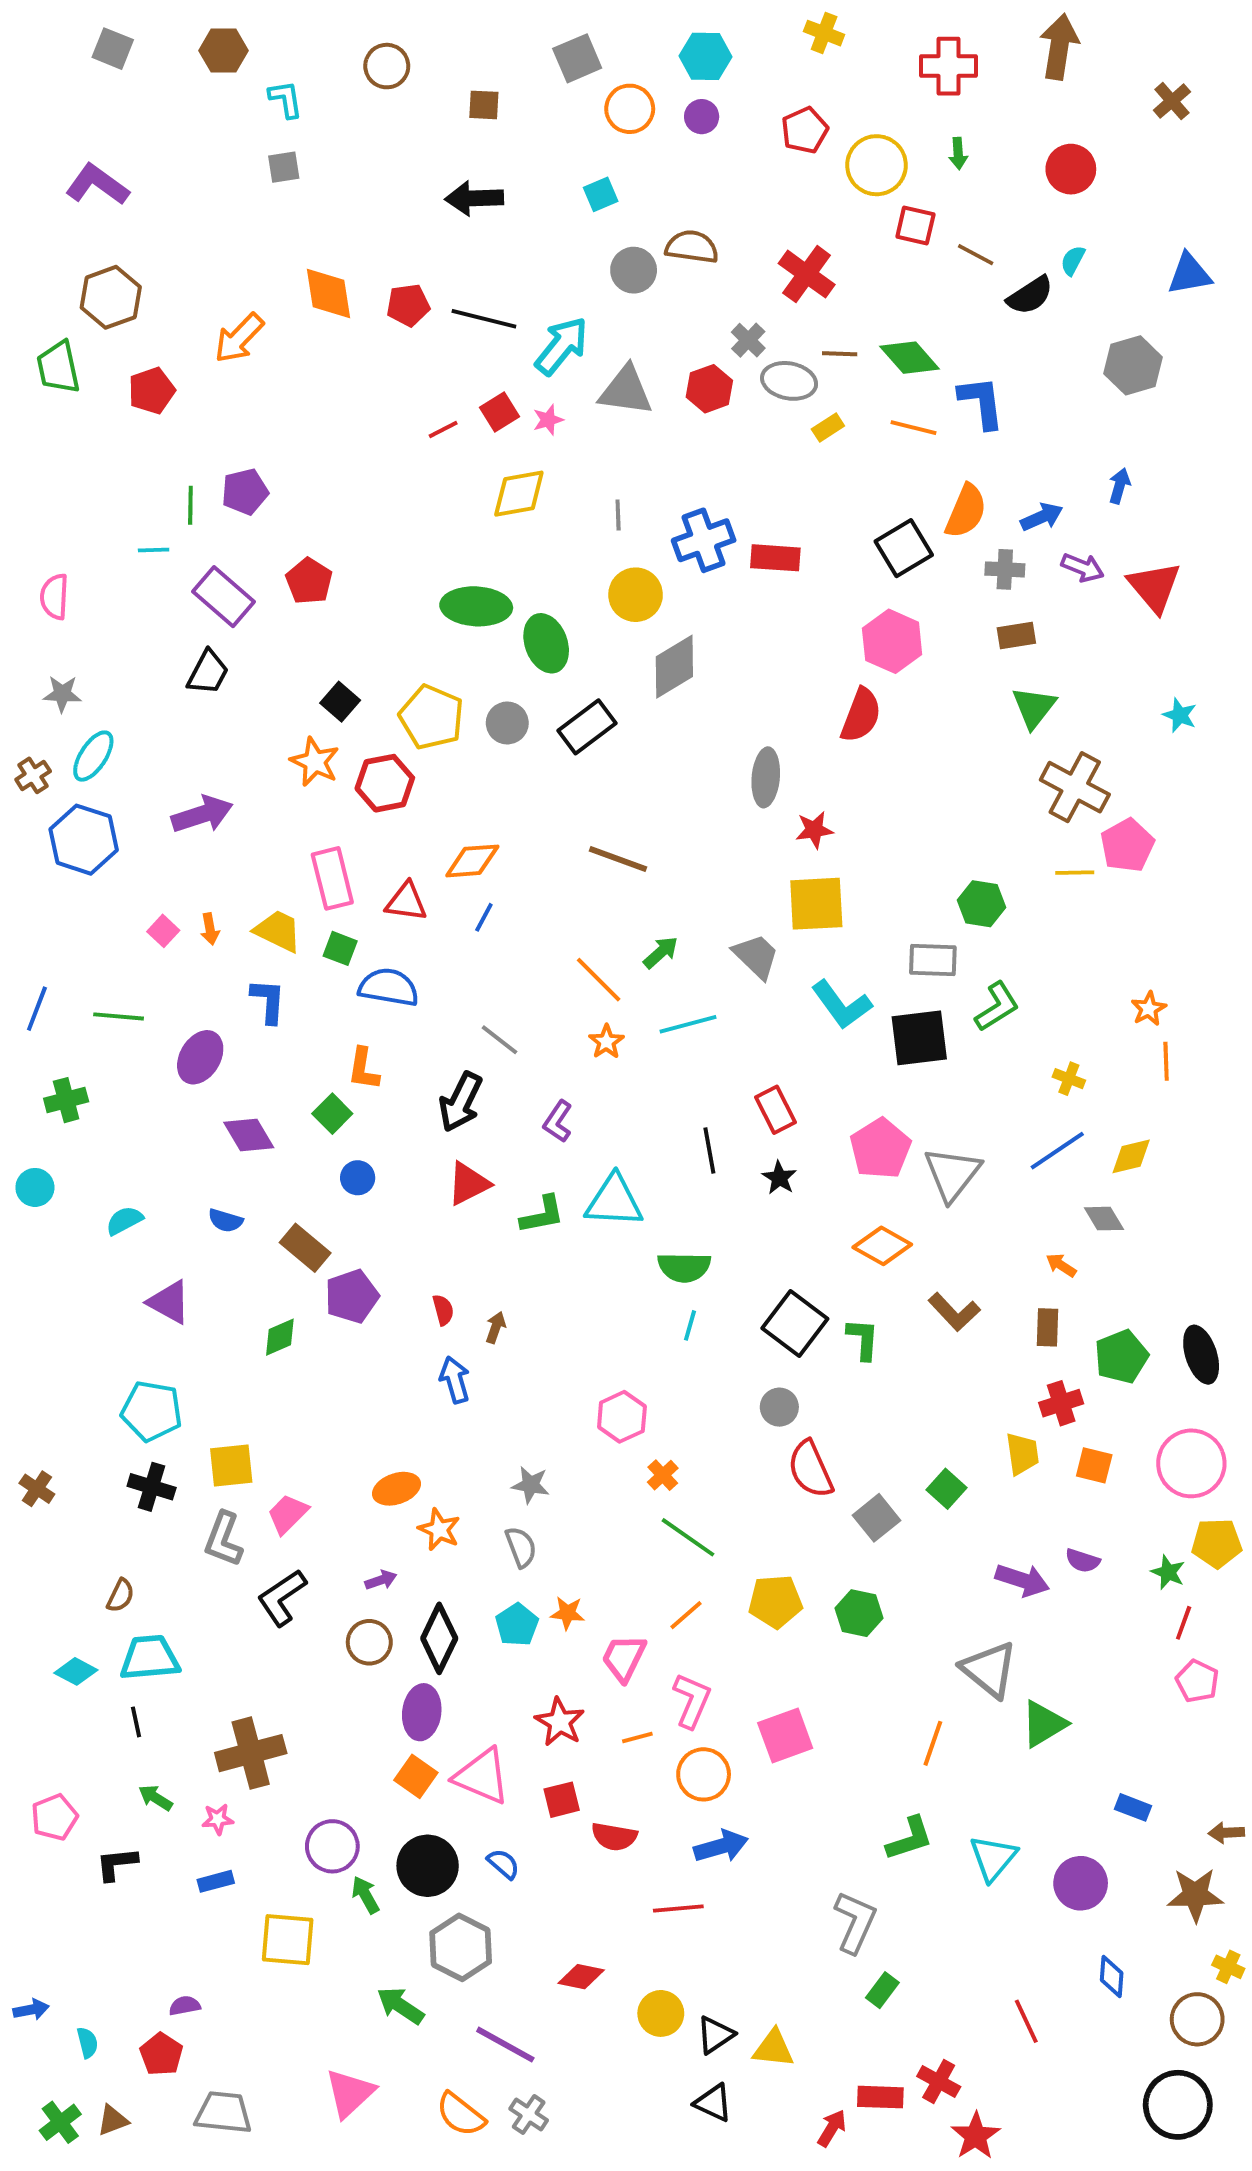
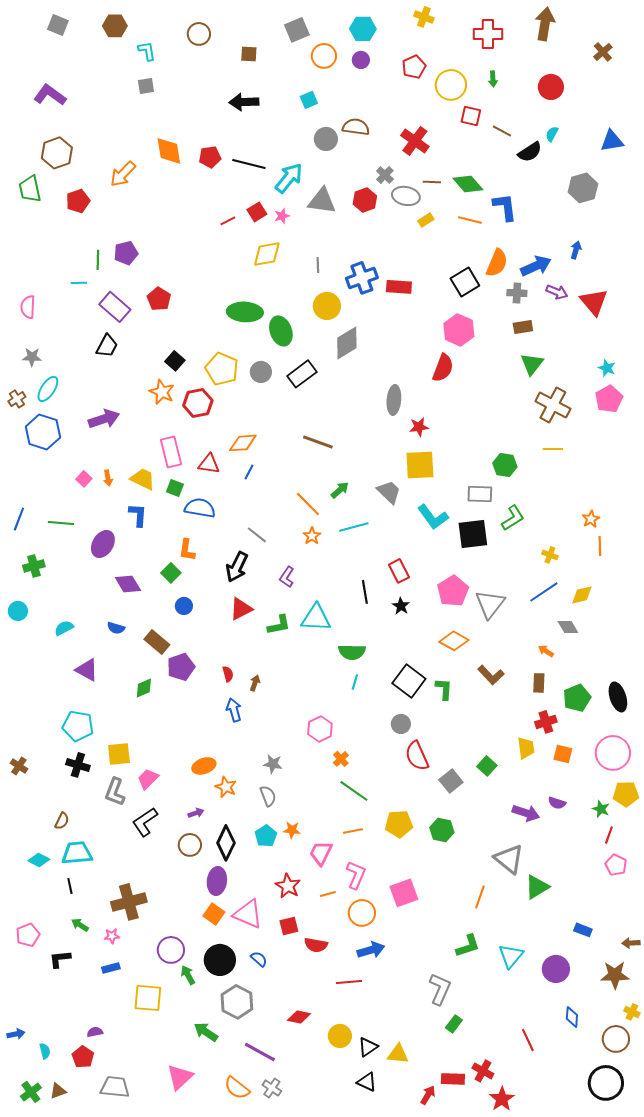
blue arrow: (1042, 517) -> (536, 266), size x1.4
pink pentagon: (1127, 845) -> (609, 399), moved
orange line: (686, 1615) -> (353, 831), turned 30

